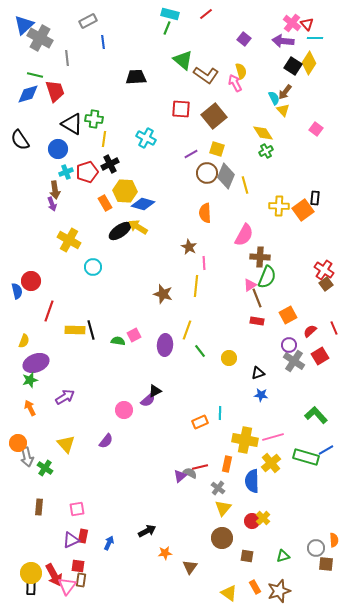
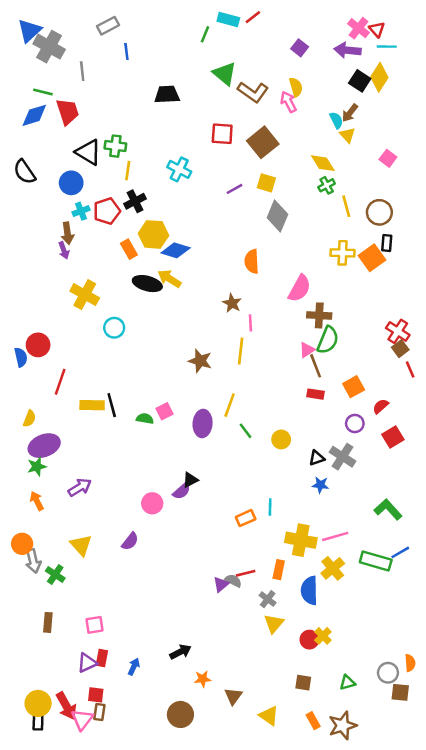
cyan rectangle: (170, 14) -> (228, 20), moved
brown circle: (207, 173) -> (379, 212), moved
yellow line: (245, 185) -> (346, 206), moved
black ellipse: (120, 231) -> (147, 284), turned 50
red line: (334, 328) -> (410, 369), moved
gray cross: (294, 361) -> (343, 457), moved
brown circle: (222, 538) -> (180, 714), moved
yellow triangle: (229, 593) -> (269, 716), moved

